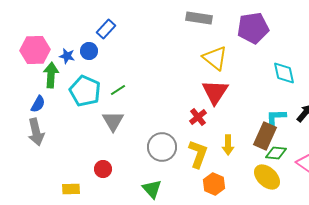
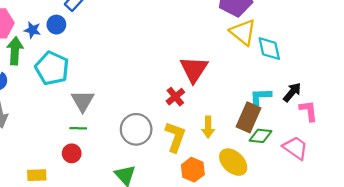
yellow triangle: (215, 58) -> (243, 32), moved
green line: (118, 90) -> (78, 128), moved, turned 35
yellow ellipse: (267, 177) -> (233, 162), moved

